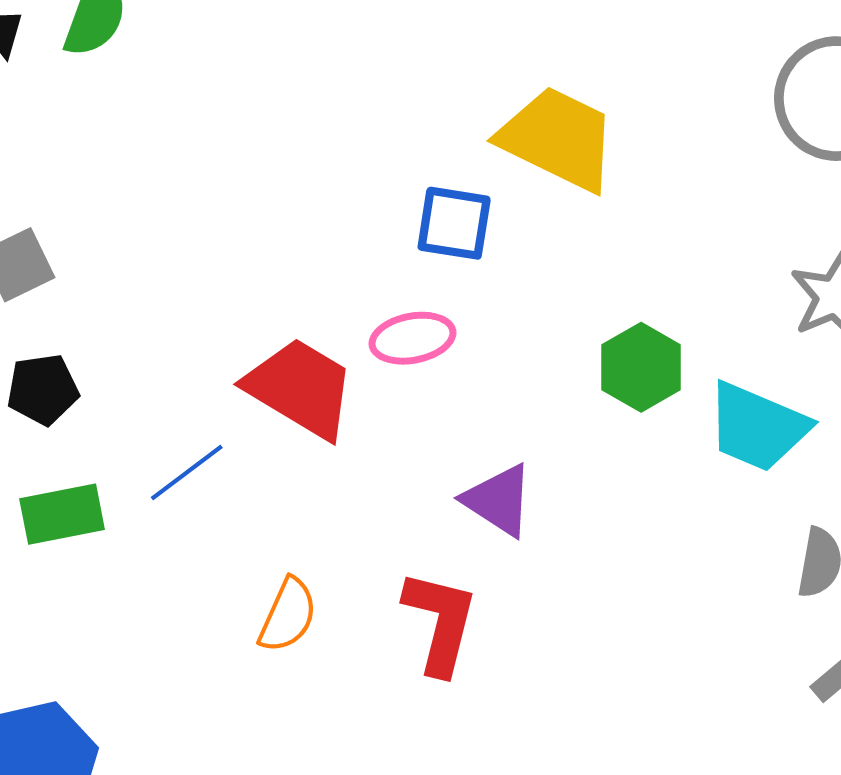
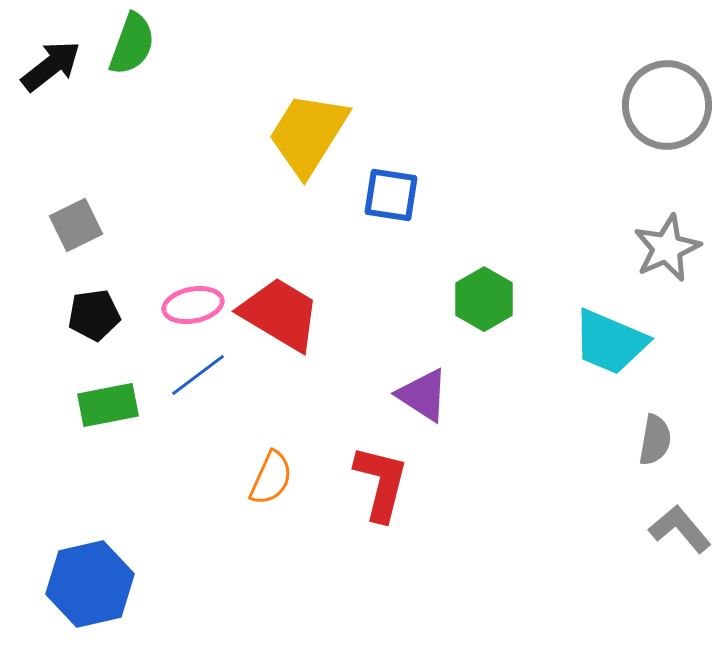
yellow trapezoid: (558, 139) -> (308, 134), moved, turned -84
pink ellipse: (413, 338) -> (193, 305), moved
green hexagon: (641, 367) -> (484, 299), moved

